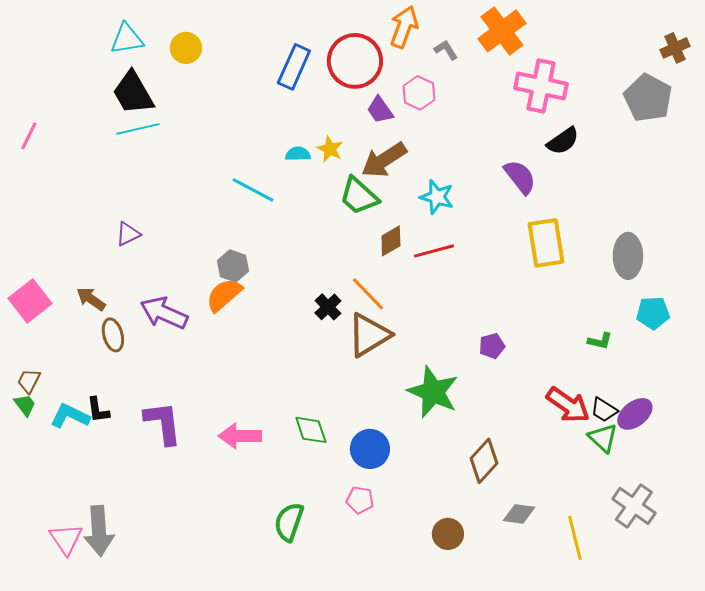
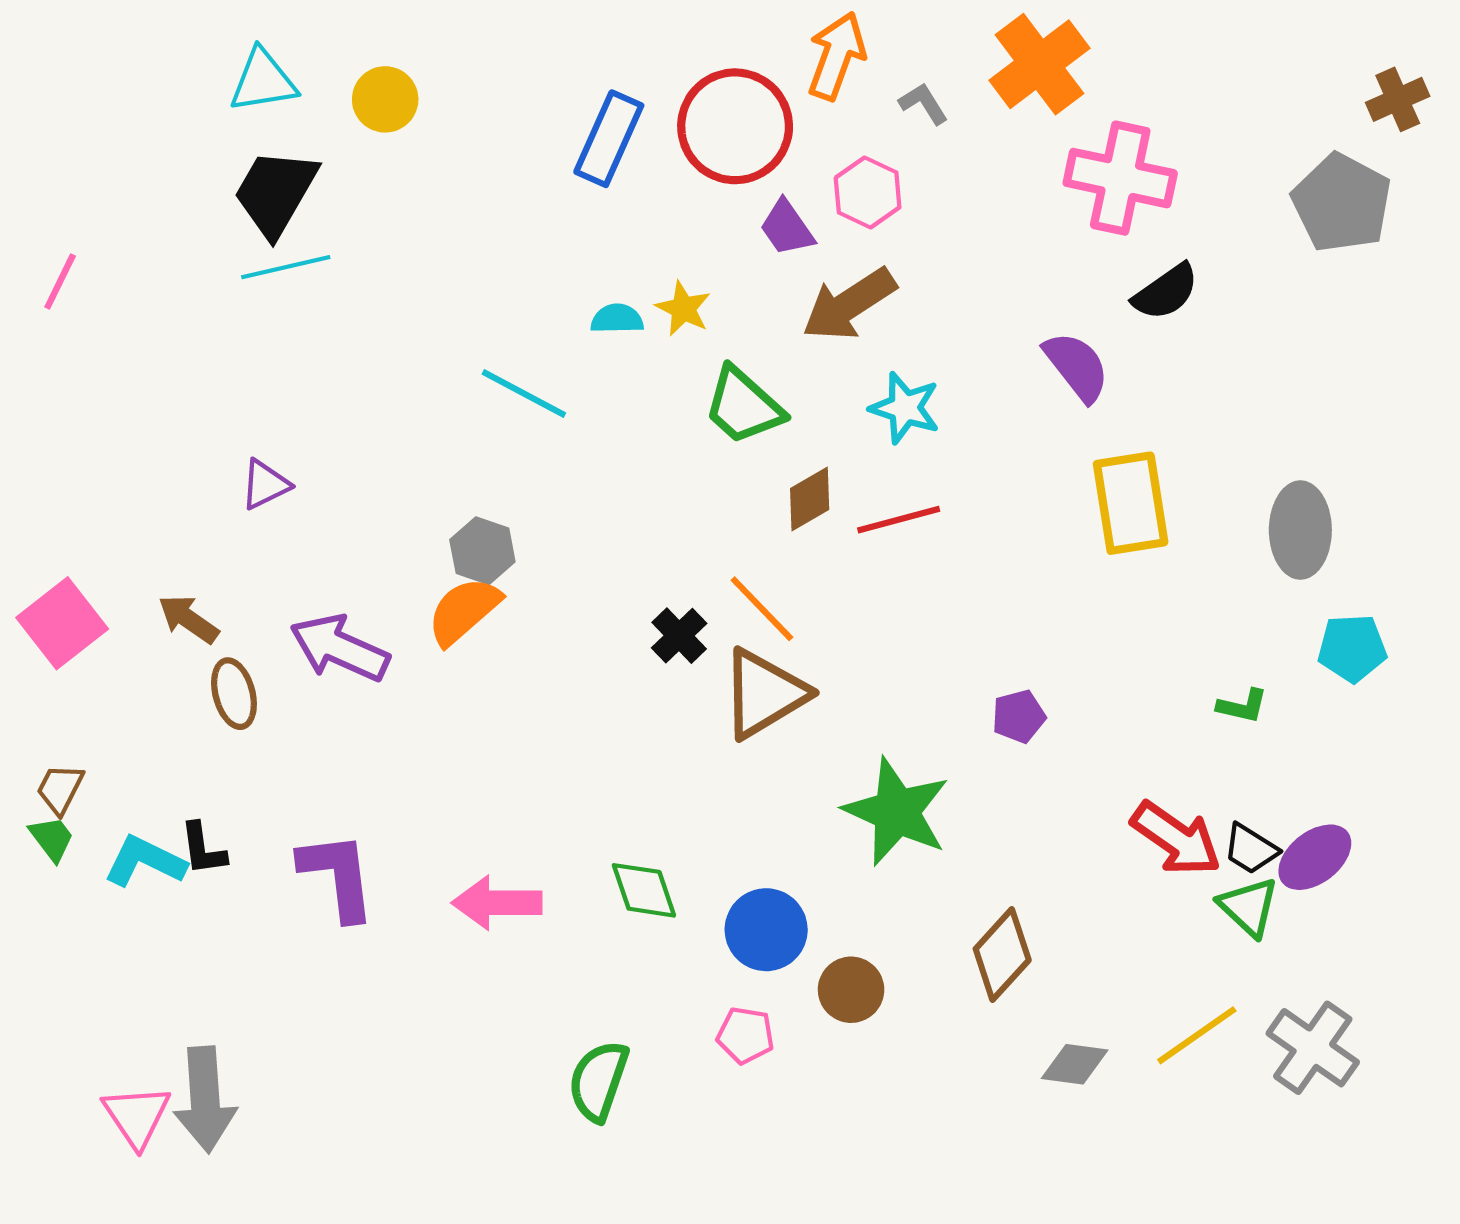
black trapezoid: (133, 93) -> (275, 193), turned 60
brown arrow: (384, 160) -> (849, 304), moved
brown circle: (448, 534) -> (851, 990), moved
yellow line: (575, 538) -> (1197, 1035), moved, turned 69

